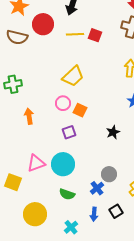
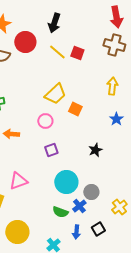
yellow line: (75, 34) -> (57, 52), turned 42
orange square: (80, 110) -> (75, 109), moved
orange arrow: (29, 116) -> (11, 134), turned -77
cyan circle: (63, 164) -> (66, 182), moved
green semicircle: (67, 194) -> (60, 212), moved

